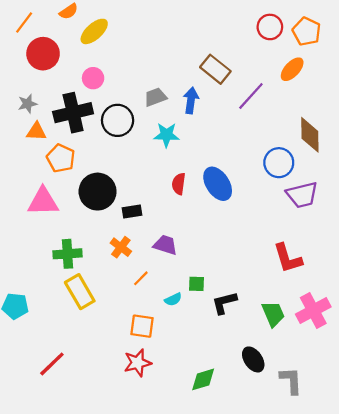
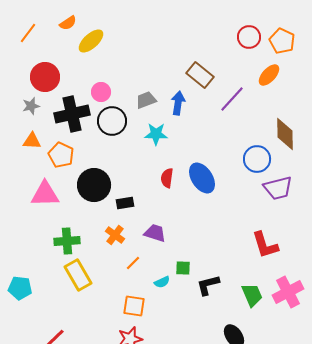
red circle: (43, 54) -> (45, 77), moved
pink circle: (93, 78) -> (101, 92), moved
orange triangle: (36, 132) -> (32, 141), moved

